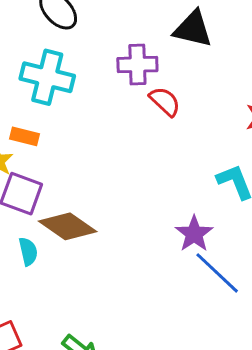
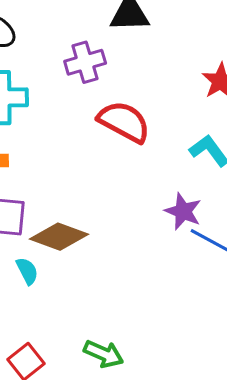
red semicircle: (165, 101) -> (124, 122), moved, size x1.6

